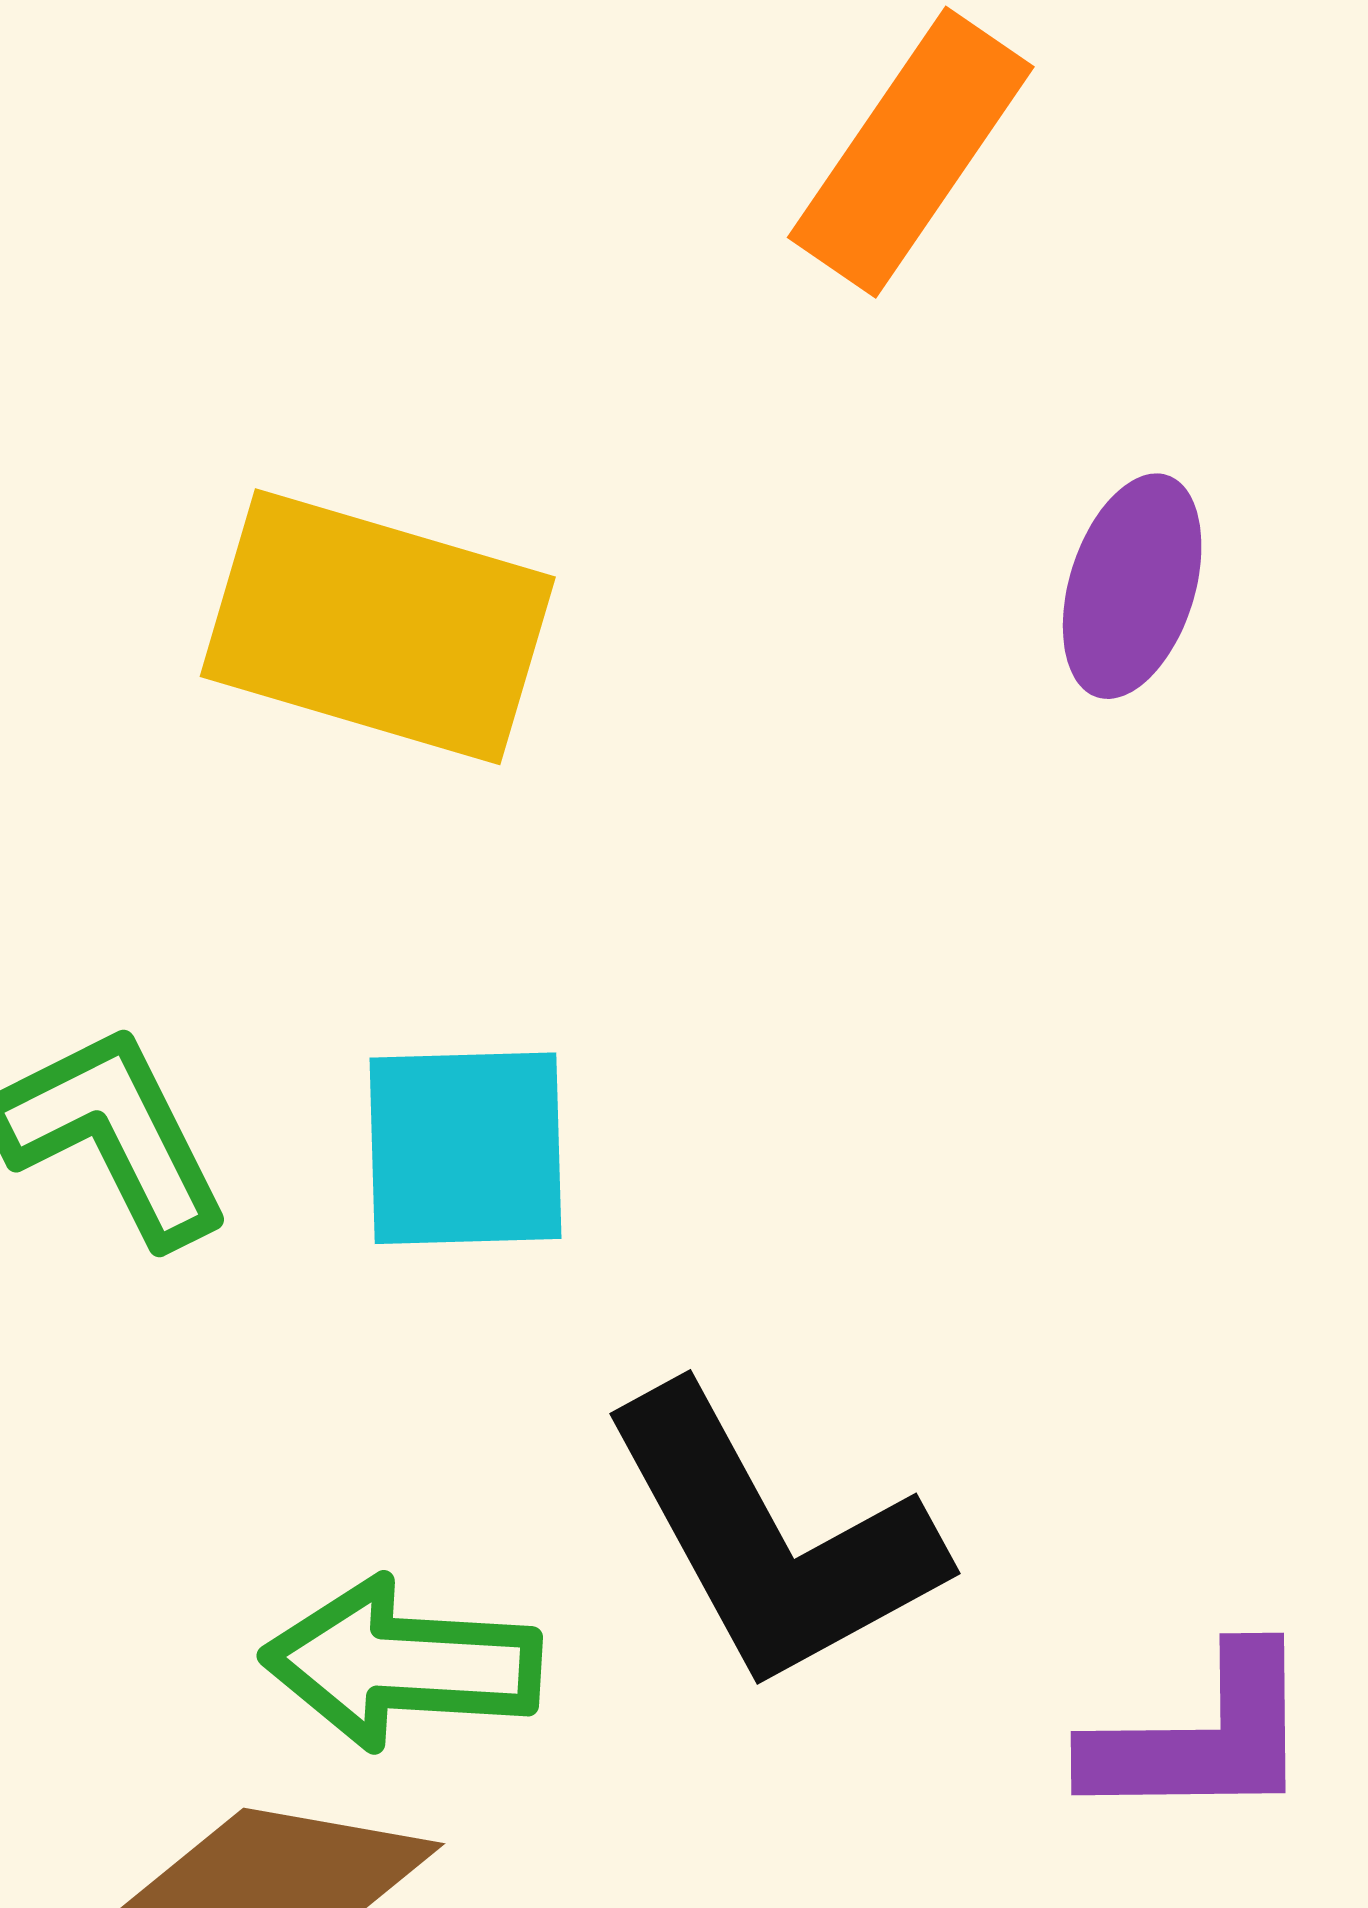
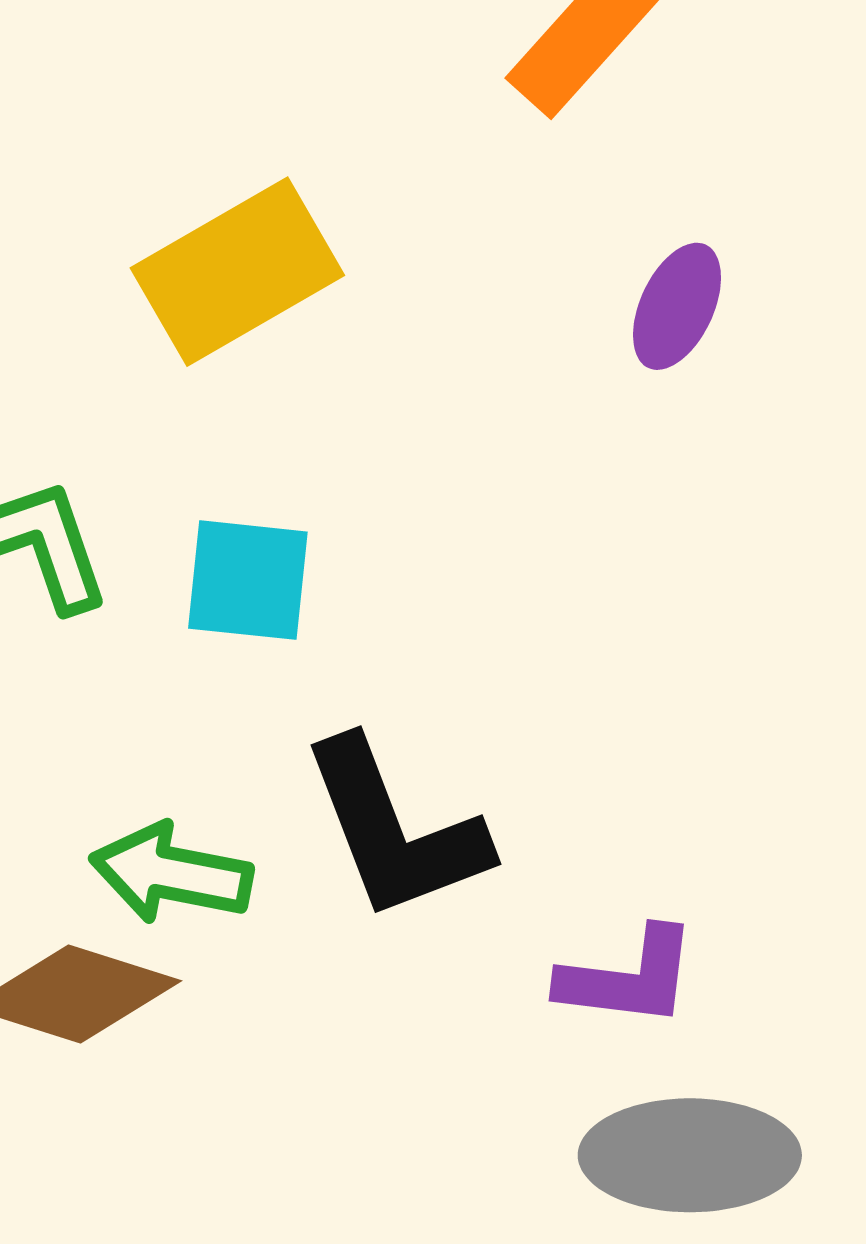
yellow rectangle: (378, 627) -> (237, 272), turned -54

